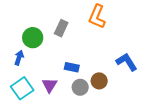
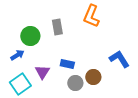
gray rectangle: (61, 28) -> (57, 27), turned -35
blue arrow: (19, 58) -> (17, 55), turned 40
purple triangle: (50, 85) -> (42, 72), moved

